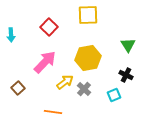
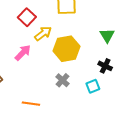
pink arrow: (45, 62) -> (23, 53), size x0.7
yellow arrow: (65, 82) -> (43, 33), moved

